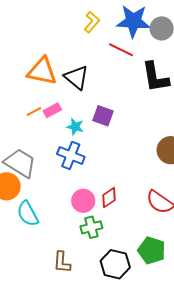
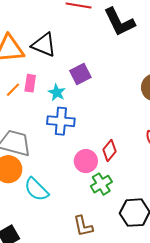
pink rectangle: (52, 110) -> (30, 83), turned -36
purple square: (103, 116) -> (80, 74), turned -30
cyan star: (75, 127) -> (57, 92), turned 30

